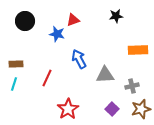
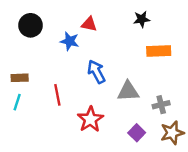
red triangle: (73, 20) -> (89, 24), turned 32
orange rectangle: (138, 50) -> (159, 51), moved
red line: (47, 78) -> (57, 95), turned -36
red star: (68, 109) -> (90, 119), moved

